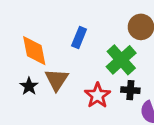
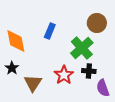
brown triangle: (57, 80) -> (33, 83), moved

